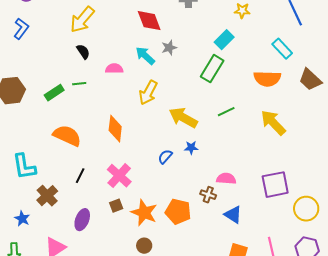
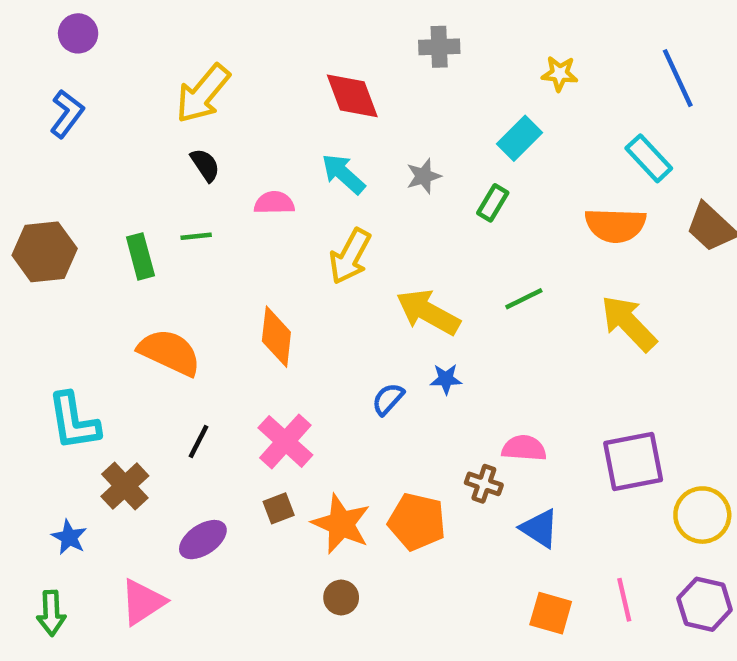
gray star: (169, 48) -> (424, 176), moved
green rectangle: (212, 69) -> (493, 203), size x0.6
green rectangle: (54, 93) -> (140, 256), turned -72
purple ellipse: (82, 220) -> (203, 540), turned 35

